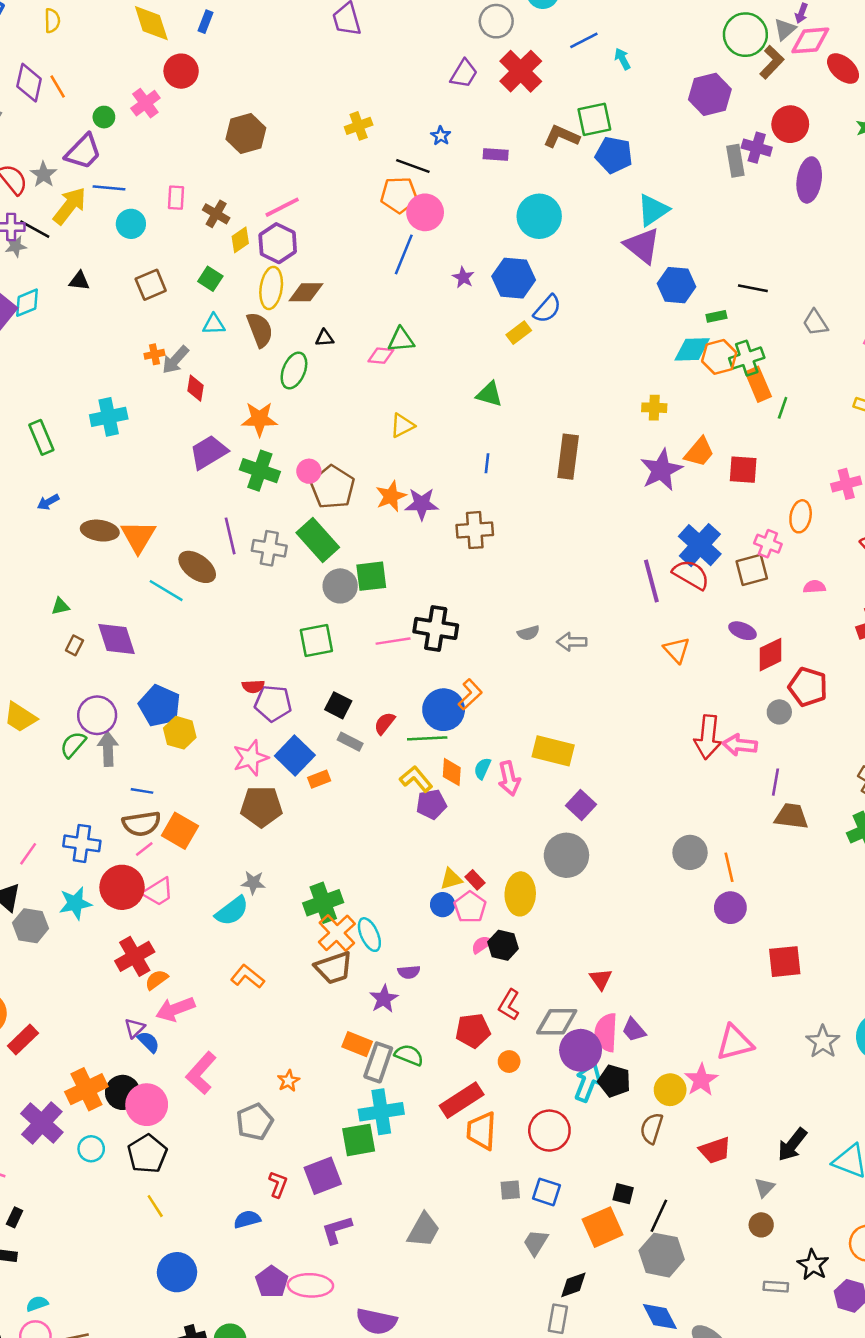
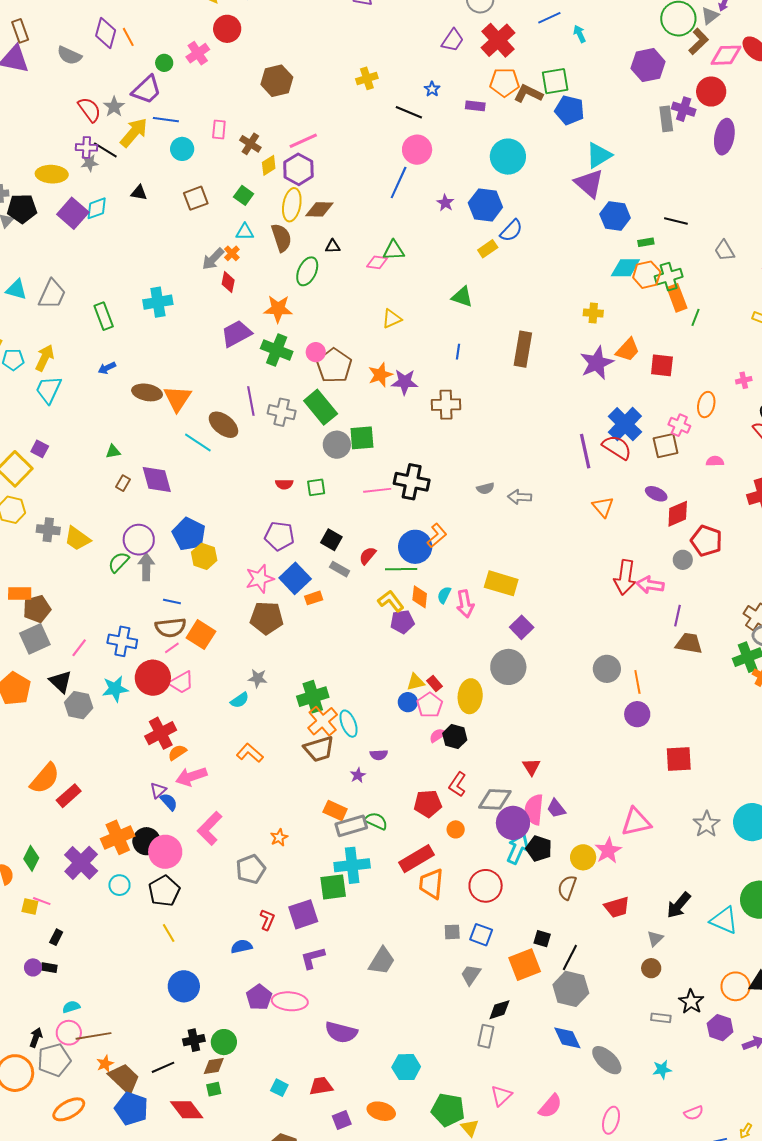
pink diamond: (810, 40) -> (726, 55), moved
orange pentagon: (399, 195) -> (505, 82), moved
orange cross: (154, 354) -> (232, 253), moved, turned -35
pink cross: (846, 484) -> (744, 380), size x0.7
green square: (316, 640) -> (316, 487), size x0.7
red semicircle: (253, 686) -> (284, 484), moved
cyan semicircle: (232, 911) -> (240, 700), size x0.7
purple star: (384, 999) -> (358, 775), size x0.7
gray rectangle: (378, 1062) -> (351, 826), turned 52

